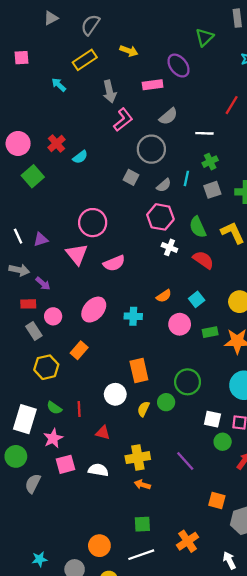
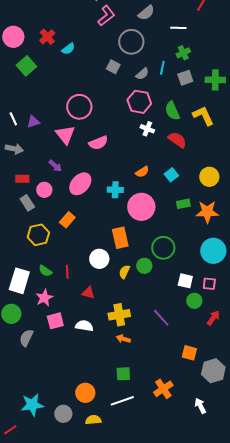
purple arrow: (43, 284) -> (55, 166), moved
pink circle: (180, 324) -> (141, 207), moved, size x1.4
cyan star: (40, 559) -> (32, 405), size x1.6

